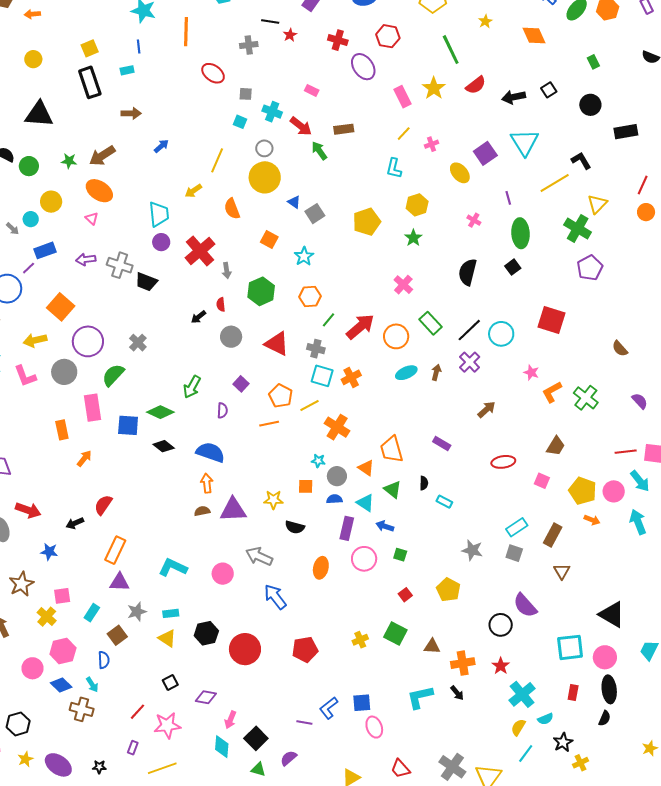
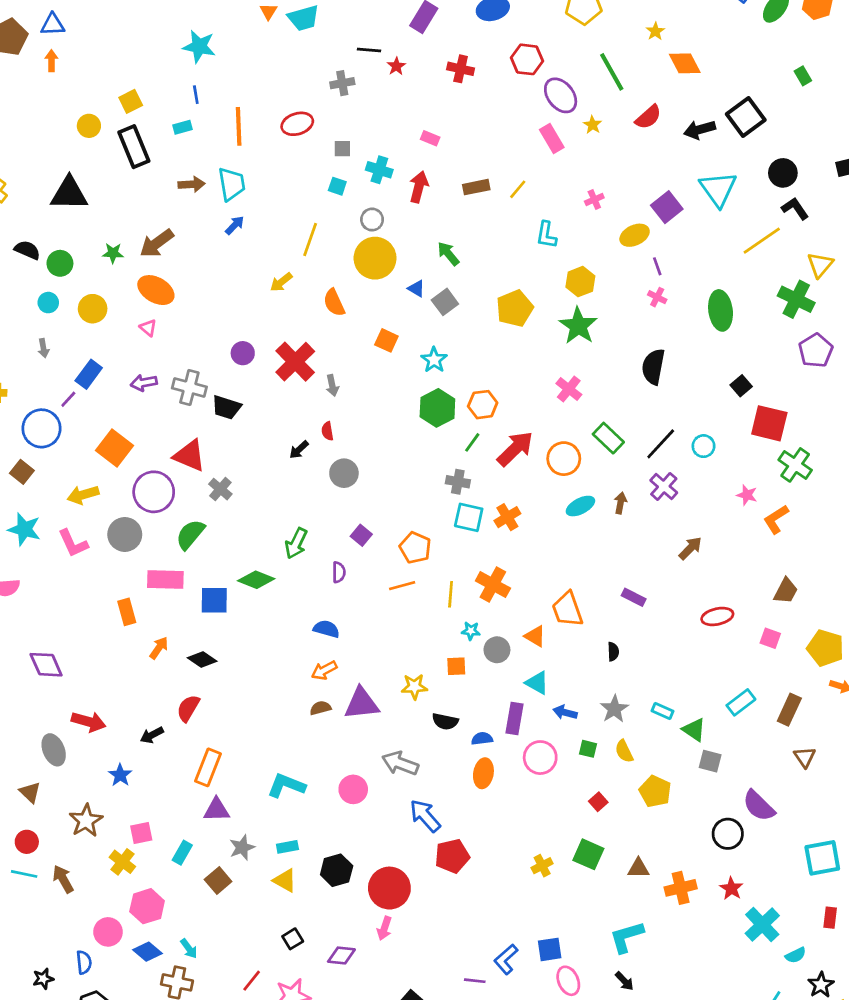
orange arrow: (32, 14) -> (51, 61), turned 98
orange line: (186, 32) -> (239, 126), moved
orange diamond: (534, 35) -> (685, 63), moved
yellow circle: (33, 59) -> (89, 126), moved
purple ellipse: (363, 67) -> (561, 95), moved
red ellipse: (213, 73) -> (297, 124), turned -50
yellow star: (434, 88) -> (593, 125), size x0.6
black square: (549, 90) -> (746, 117), size x1.8
black circle: (590, 105) -> (783, 173), moved
red arrow: (301, 126) -> (419, 187), turned -110
yellow line: (404, 134) -> (518, 189), moved
green arrow: (319, 151) -> (448, 254), moved
yellow ellipse: (460, 173) -> (635, 235), turned -70
purple line: (508, 198) -> (657, 266), moved
cyan trapezoid: (159, 214) -> (232, 184), moved
cyan circle: (31, 219) -> (48, 303), moved
gray arrow: (12, 229) -> (43, 348), turned 40
green star: (413, 238) -> (578, 326), size x1.6
blue rectangle: (45, 250) -> (89, 374), turned -30
black square: (513, 267) -> (741, 386), moved
green hexagon: (261, 291) -> (437, 408), moved
orange hexagon: (310, 296) -> (483, 405), moved
cyan circle: (501, 334) -> (703, 446), size x0.7
red triangle: (277, 344) -> (190, 456), moved
green cross: (586, 398) -> (795, 465), moved
yellow line: (310, 405) -> (451, 594), moved, turned -54
pink rectangle: (92, 408) -> (165, 580), turned -76
black diamond: (164, 446) -> (202, 659), moved
blue semicircle: (210, 452) -> (326, 629), size x0.7
orange arrow: (207, 483) -> (324, 670), turned -108
green triangle: (393, 489) -> (694, 730), moved
blue semicircle: (334, 499) -> (482, 739), moved
cyan rectangle: (444, 502) -> (662, 711), moved
gray star: (472, 550) -> (614, 709), moved, turned 30
blue star: (49, 552) -> (120, 775), turned 30
gray square: (514, 553) -> (710, 761), moved
red pentagon: (305, 649) -> (452, 856), moved
blue semicircle: (104, 660) -> (84, 962), moved
black arrow: (457, 693) -> (624, 981), moved
pink arrow: (230, 720) -> (384, 928), moved
yellow semicircle: (518, 727) -> (624, 751), moved, turned -54

